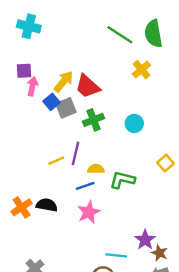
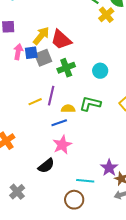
yellow cross: (141, 70) -> (106, 15), moved
pink arrow: (32, 86) -> (18, 52), moved
blue square: (52, 102) -> (31, 53), turned 32
green L-shape: (122, 180) -> (90, 104), moved
black semicircle: (47, 205) -> (46, 166), moved, turned 132

